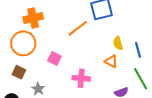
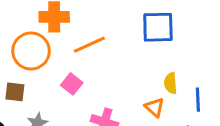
orange line: (78, 28) -> (89, 45), moved
brown square: (19, 72) -> (15, 92), turned -32

